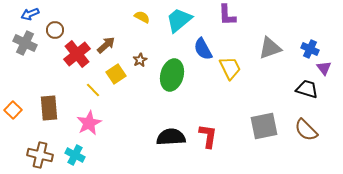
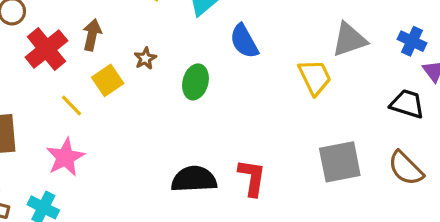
brown arrow: (106, 45) -> (92, 35), turned -36
yellow trapezoid: (230, 68) -> (315, 77), moved
green ellipse: (172, 75) -> (195, 82), size x0.7

